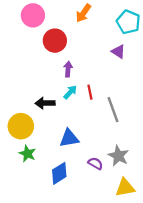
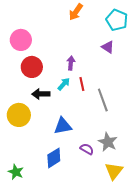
pink circle: (33, 15) -> (21, 40), moved
red circle: (55, 41) -> (32, 67), moved
purple arrow: (68, 69) -> (71, 63), moved
green star: (27, 154) -> (16, 172), moved
yellow triangle: (125, 188) -> (114, 171), turned -42

